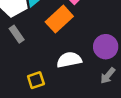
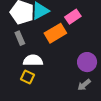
white semicircle: (69, 60) -> (33, 60), moved
yellow square: (36, 80) -> (28, 77), turned 32

